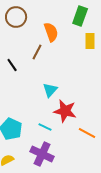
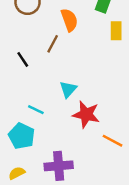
cyan line: (45, 127) -> (36, 110), moved
purple cross: (42, 154) -> (59, 166), turned -30

